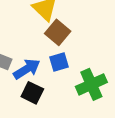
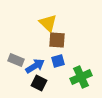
brown square: (58, 32) -> (57, 40), turned -36

